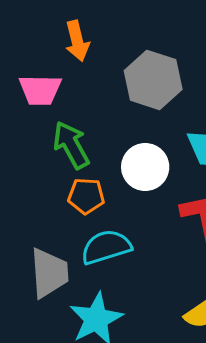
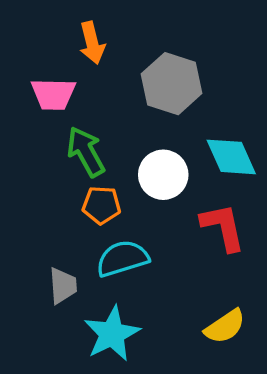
gray trapezoid: (49, 273) -> (63, 286), size x0.7

